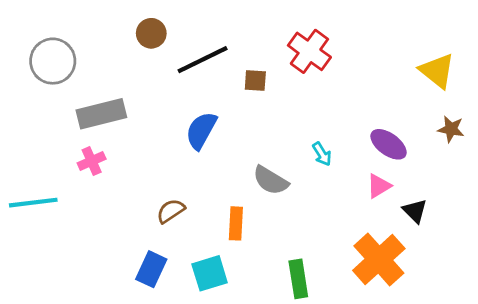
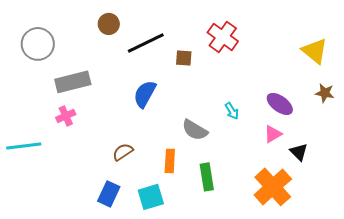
green rectangle: (298, 279) -> (207, 177), moved

